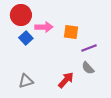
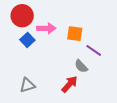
purple line: (89, 48) -> (94, 50), turned 56
gray semicircle: (88, 68) -> (81, 66), moved

